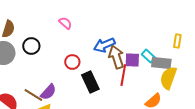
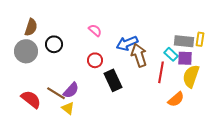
pink semicircle: (65, 23) -> (95, 30), moved
purple square: (132, 60) -> (185, 58), moved
gray rectangle: (161, 63) -> (184, 41), moved
red line: (123, 75) -> (161, 72), moved

